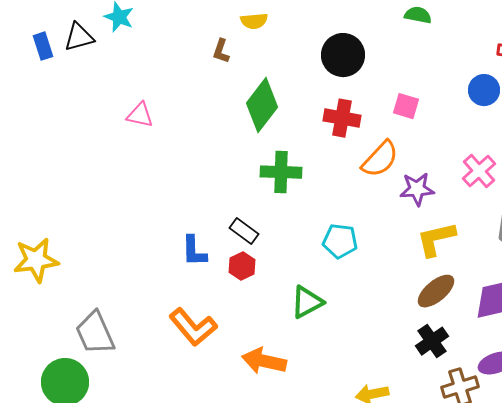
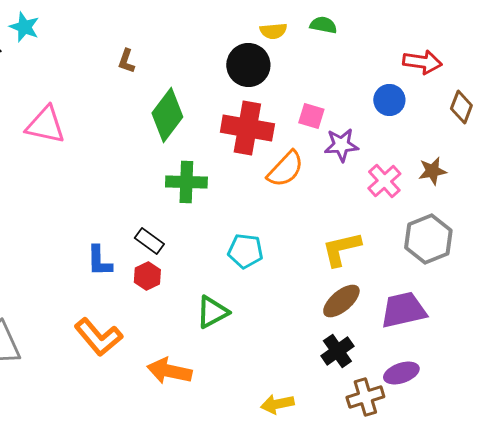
yellow semicircle: (254, 21) -> (273, 31), moved
pink triangle: (140, 115) -> (45, 125), size x1.5
red cross: (342, 118) -> (247, 128), size x1.4
purple star: (417, 189) -> (341, 145), moved

